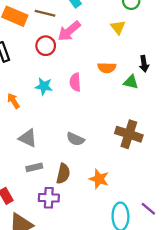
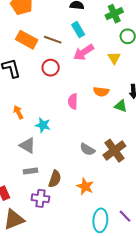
pink arrow: (69, 31) -> (84, 52), moved
cyan star: (44, 86) -> (43, 125), moved
brown cross: (129, 134) -> (114, 151), turned 30
gray semicircle: (75, 139) -> (87, 149), moved

